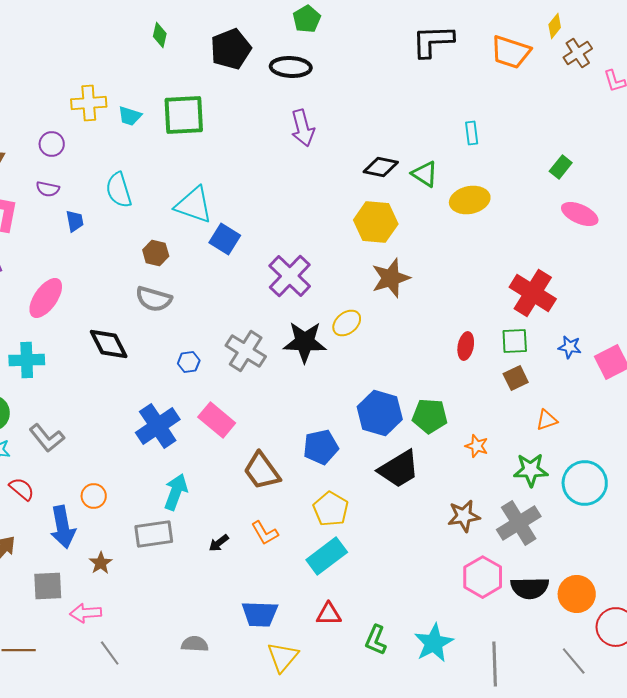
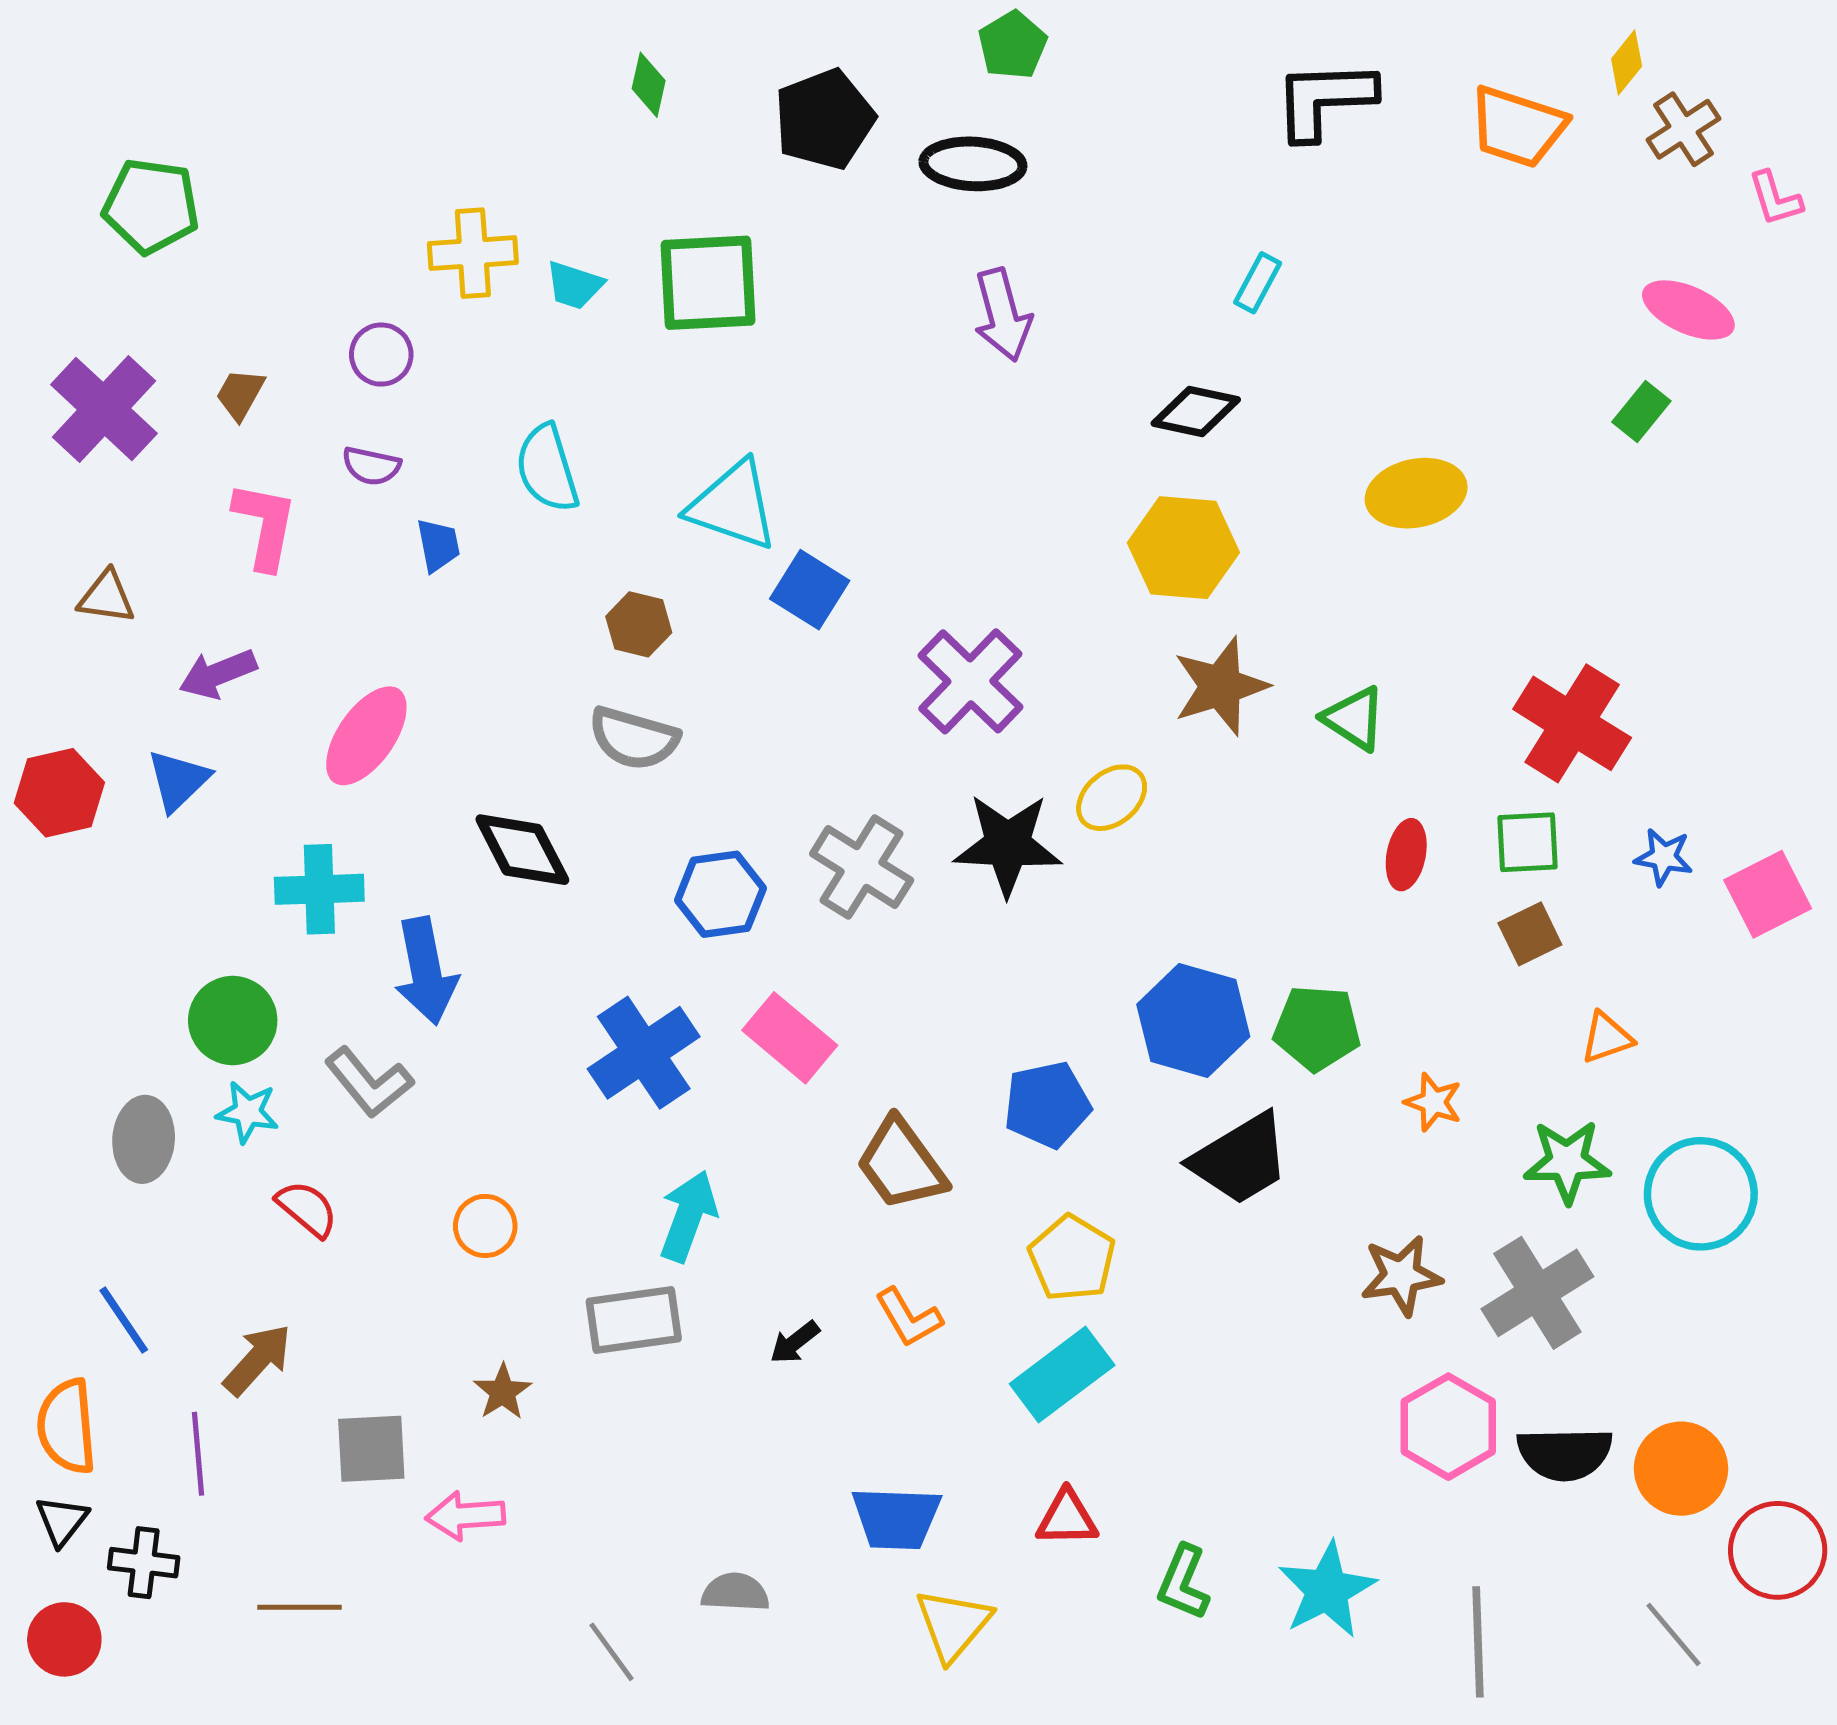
cyan rectangle: (472, 133) -> (1258, 283), moved, turned 35
green triangle: (425, 174) -> (1354, 718), moved
pink ellipse: (580, 214) -> (1688, 310), moved
blue hexagon: (189, 362) -> (720, 894), size x1.6
blue arrow: (63, 527) -> (426, 971), moved
gray line: (110, 653) -> (611, 1652), moved

